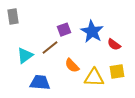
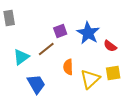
orange semicircle: (72, 66) -> (68, 67), turned 42
yellow triangle: (94, 78) -> (90, 79), turned -45
blue trapezoid: (40, 83) -> (36, 84), turned 55

